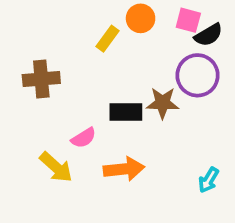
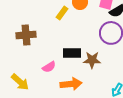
brown star: (163, 103) -> (92, 60), moved
yellow arrow: (56, 167) -> (20, 82), moved

